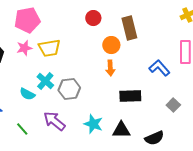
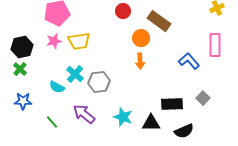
brown rectangle: (129, 28) -> (159, 21), turned -40
black rectangle: (130, 96) -> (172, 104), moved

